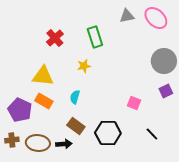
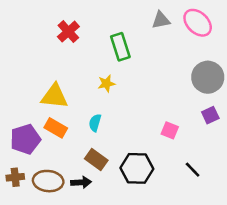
red cross: (55, 38) -> (68, 32), moved
purple pentagon: (20, 110) -> (25, 139), turned 30

